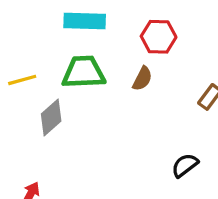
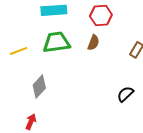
gray diamond: (51, 118) -> (39, 87), moved

